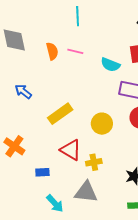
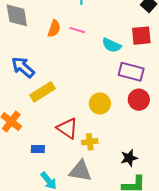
orange semicircle: (52, 51) -> (54, 29), turned 30
blue arrow: (23, 91) -> (23, 67), size x1.4
yellow rectangle: (60, 114) -> (43, 92), moved

